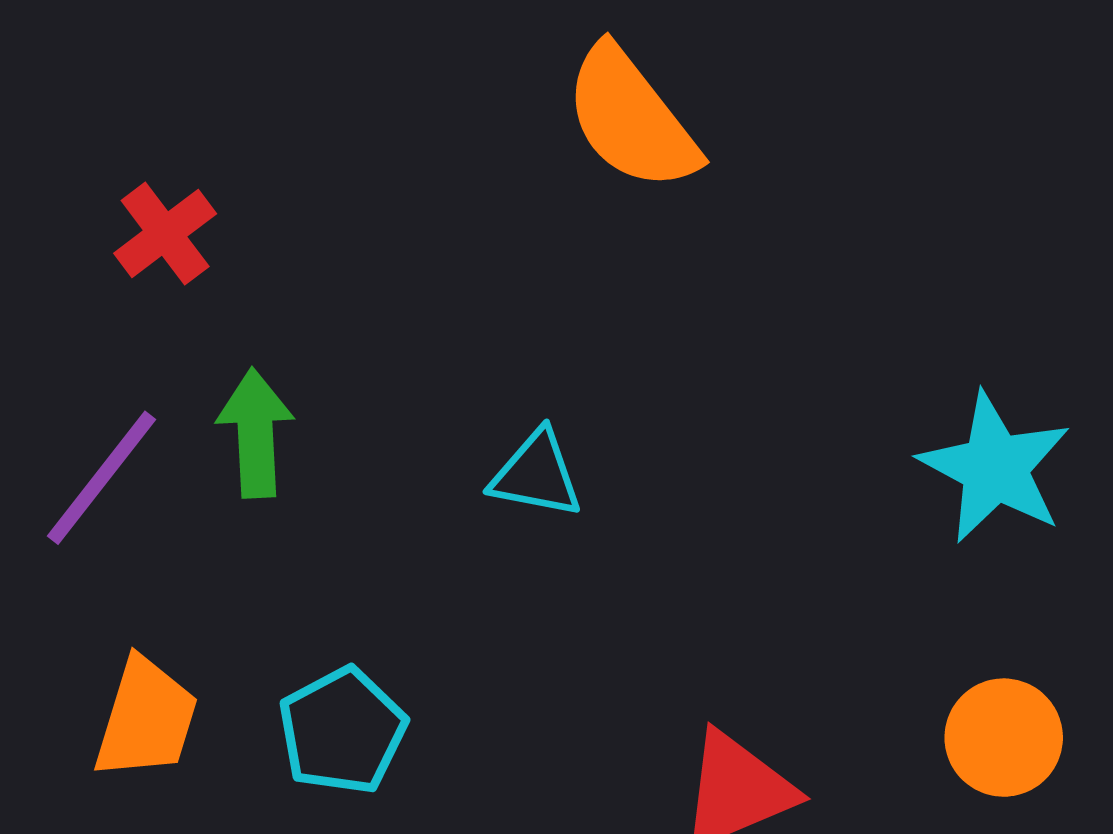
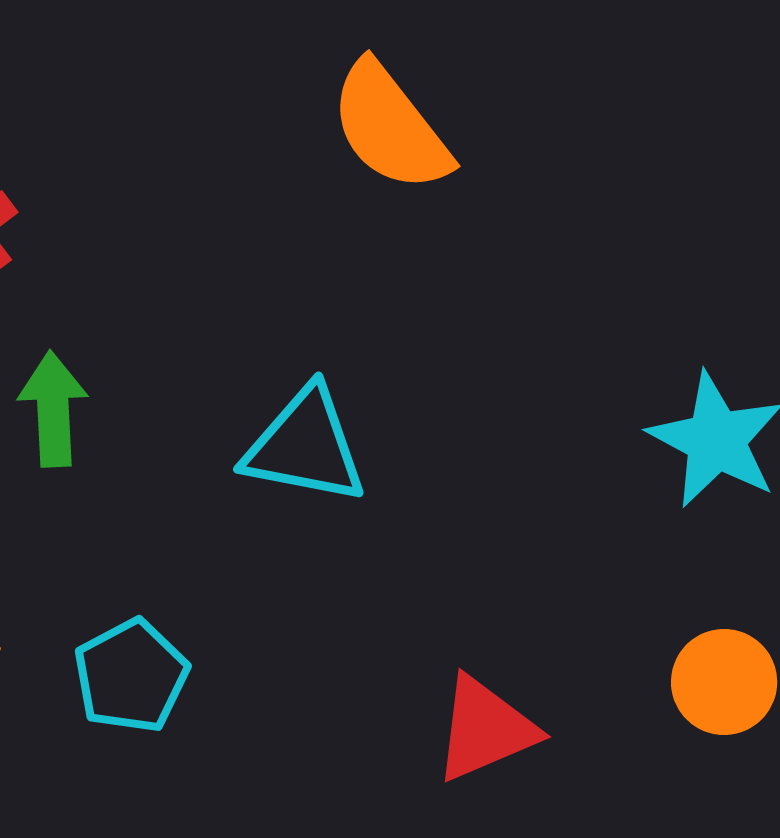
cyan triangle: (536, 474) -> (305, 446), size x1.5

